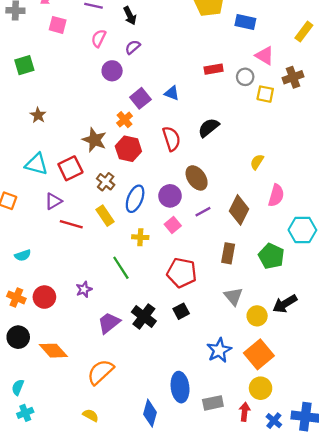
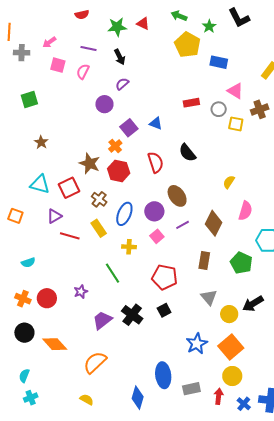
pink semicircle: (99, 38) -> (83, 72), moved
black semicircle: (209, 128) -> (187, 153), turned -90

